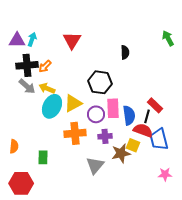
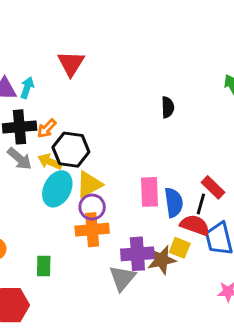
red triangle: (72, 40) -> (71, 63), moved
black hexagon: (100, 82) -> (71, 150), moved
purple circle: (96, 114) -> (92, 207), moved
purple cross: (105, 136) -> (137, 254), moved, size x1.5

